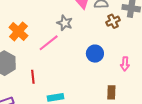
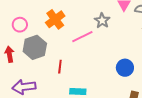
blue circle: (95, 54) -> (125, 68), moved

